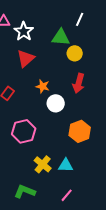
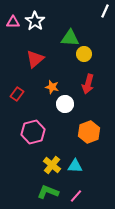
white line: (80, 19) -> (105, 11), moved
white star: (24, 31) -> (35, 21), moved
green L-shape: (25, 191) -> (48, 192), moved

